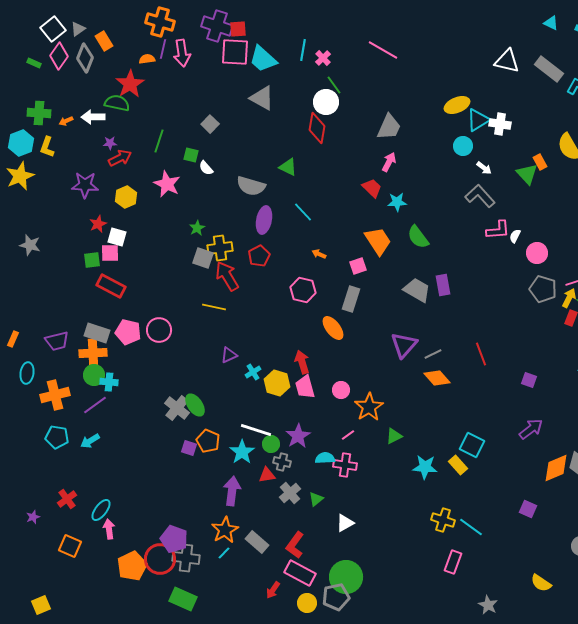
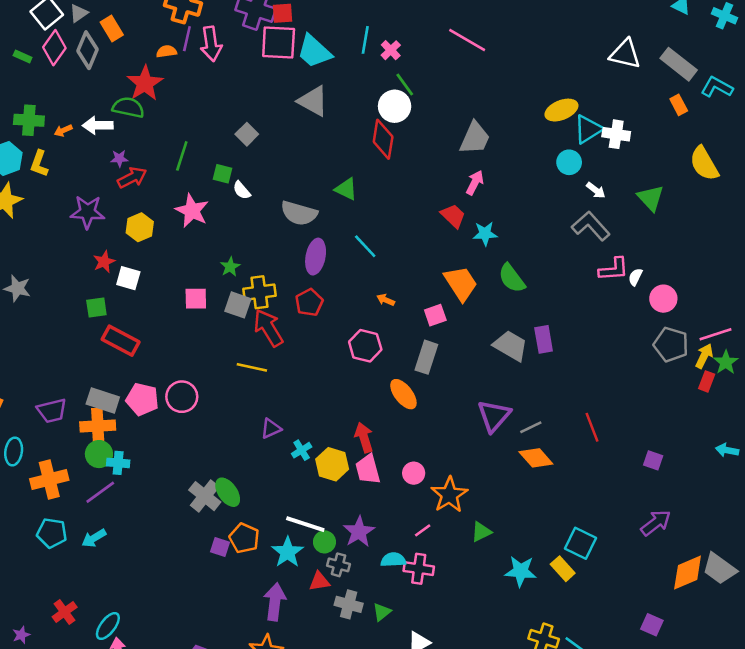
orange rectangle: (540, 162) -> (679, 105), moved
pink square: (110, 253) -> (196, 299), moved
gray cross: (290, 493) -> (349, 604), turned -35

